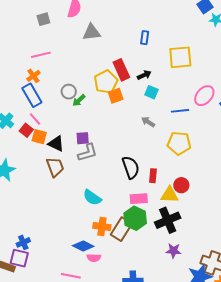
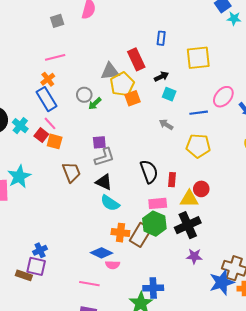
gray triangle: (91, 32) -> (110, 71), moved
red rectangle: (121, 70) -> (136, 59), moved
black triangle: (56, 144) -> (104, 182), moved

